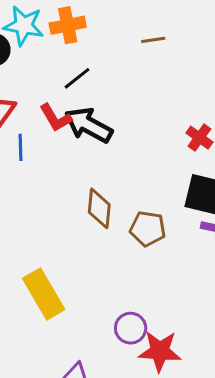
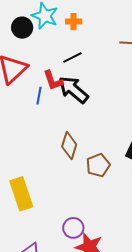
orange cross: (68, 25) -> (74, 22), size x0.7
blue line: (21, 147) -> (39, 96), moved
brown pentagon: (148, 229) -> (98, 165), turned 30

